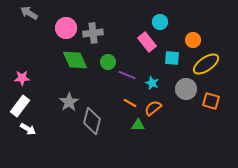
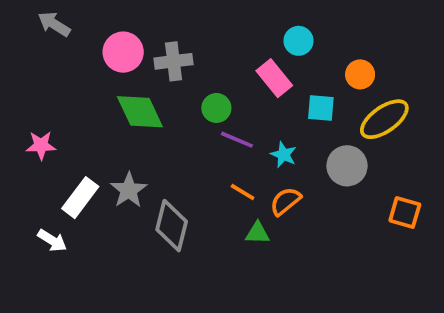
green circle: (108, 62) -> (216, 108), moved
orange square: (211, 101) -> (405, 212), moved
white rectangle: (20, 106) -> (80, 198), moved

